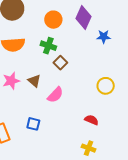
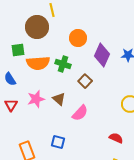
purple diamond: (83, 18) -> (102, 55), moved
green cross: (48, 46) -> (63, 64), moved

